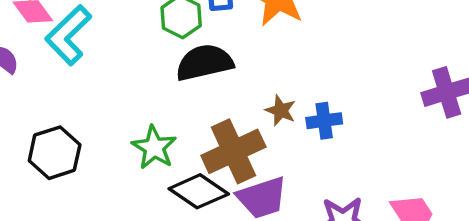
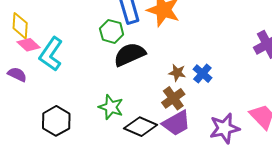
blue cross: (324, 121) -> (202, 74), turned -30
brown cross: (233, 151) -> (173, 98), moved, size x0.7

